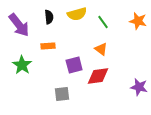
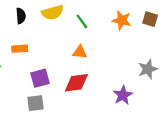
orange triangle: (101, 49) -> (80, 52), turned -32
purple square: (74, 65) -> (40, 78), moved
purple star: (139, 87) -> (123, 95), turned 30

